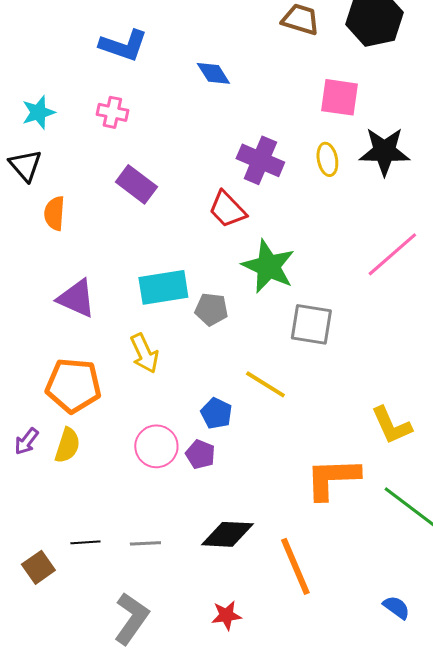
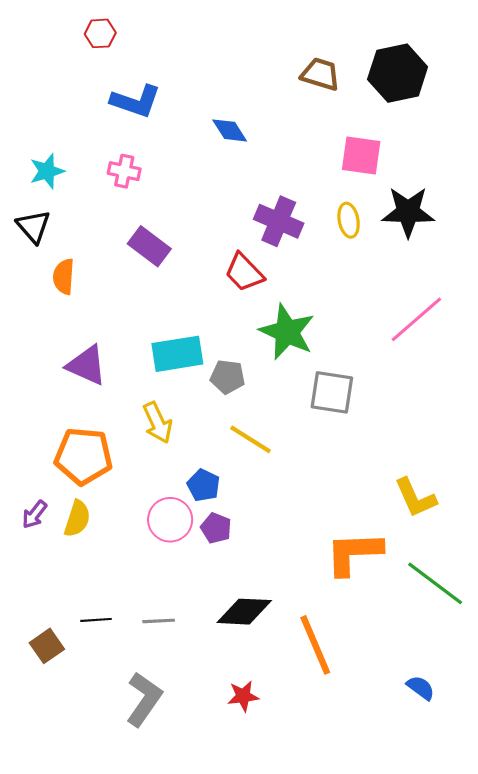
yellow line: (265, 384) -> (250, 439), moved
blue pentagon: (216, 413) -> (204, 485), moved

